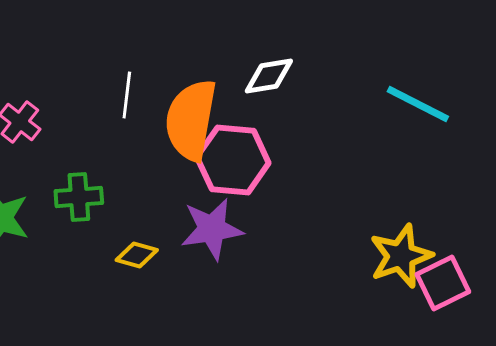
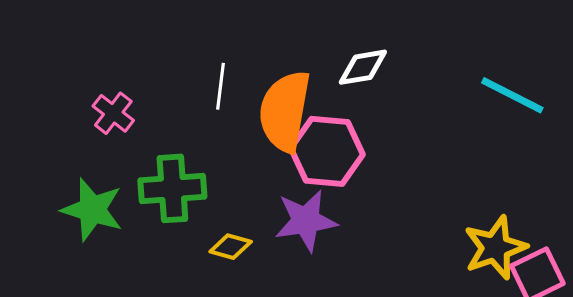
green cross: (79, 197) -> (172, 188), size x1.4

